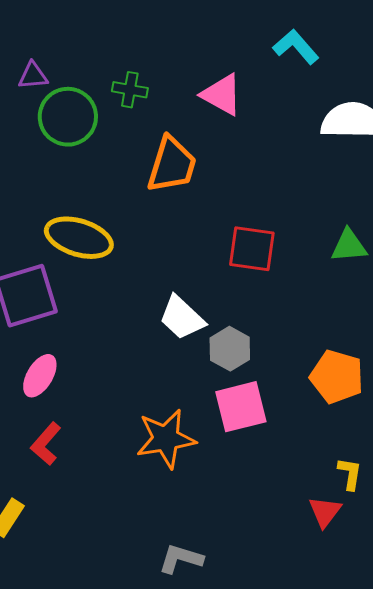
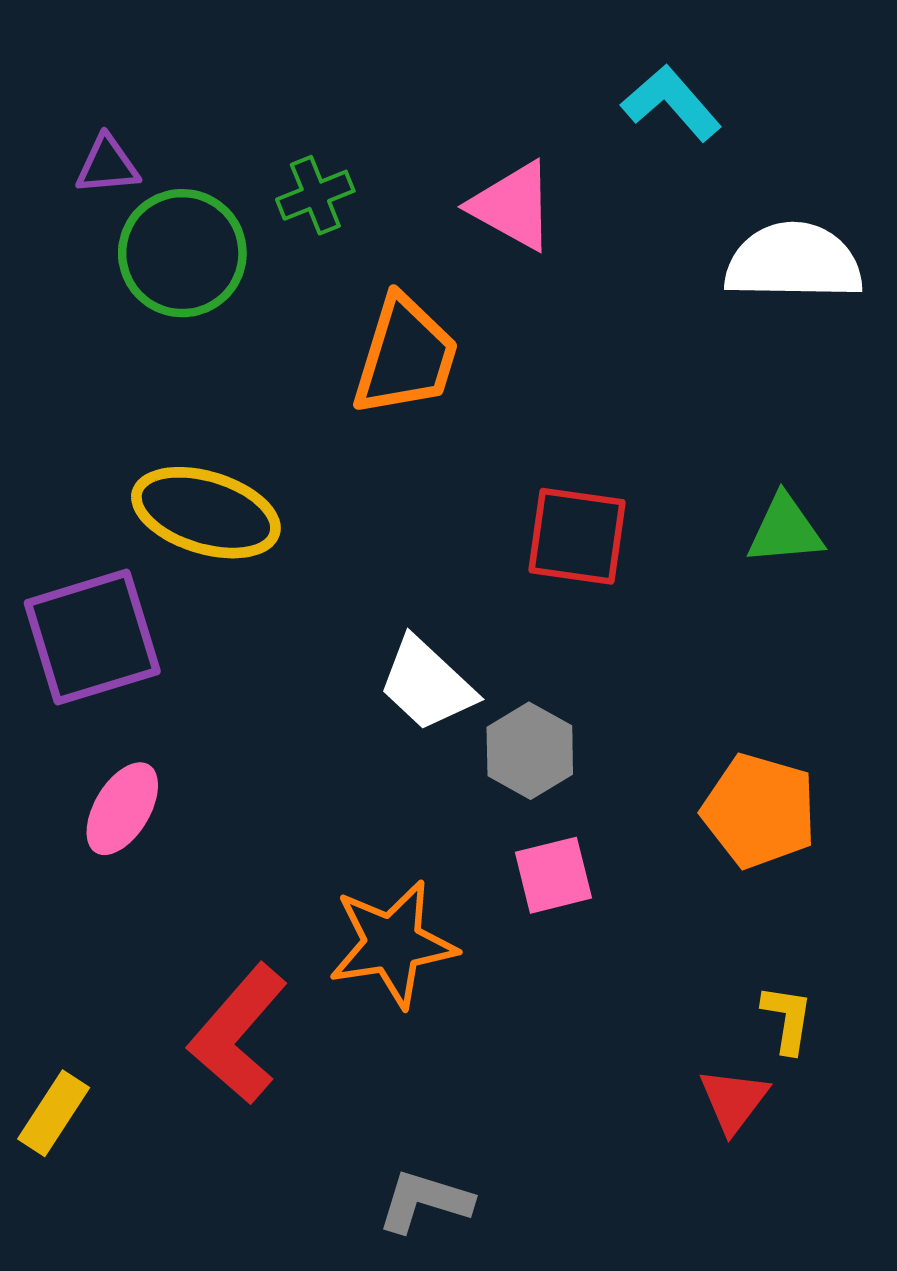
green cross: (130, 90) -> (315, 195), turned -32
pink square: (241, 407) -> (553, 875), size x0.7
red L-shape: (46, 444) -> (238, 1034), moved, size x1.5

